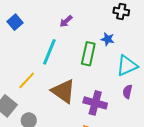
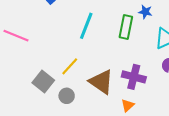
yellow line: (27, 80) -> (70, 66), moved
brown triangle: (63, 91) -> (101, 82), moved

